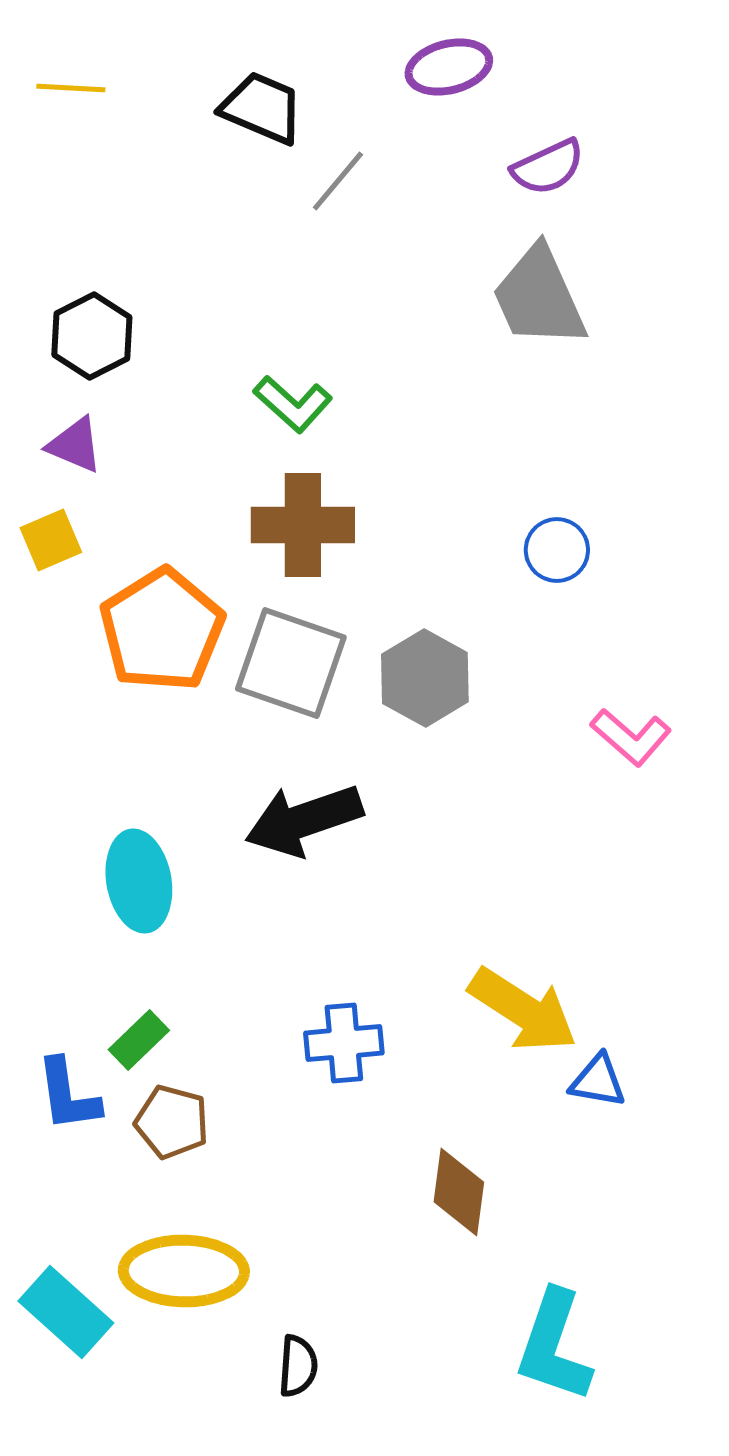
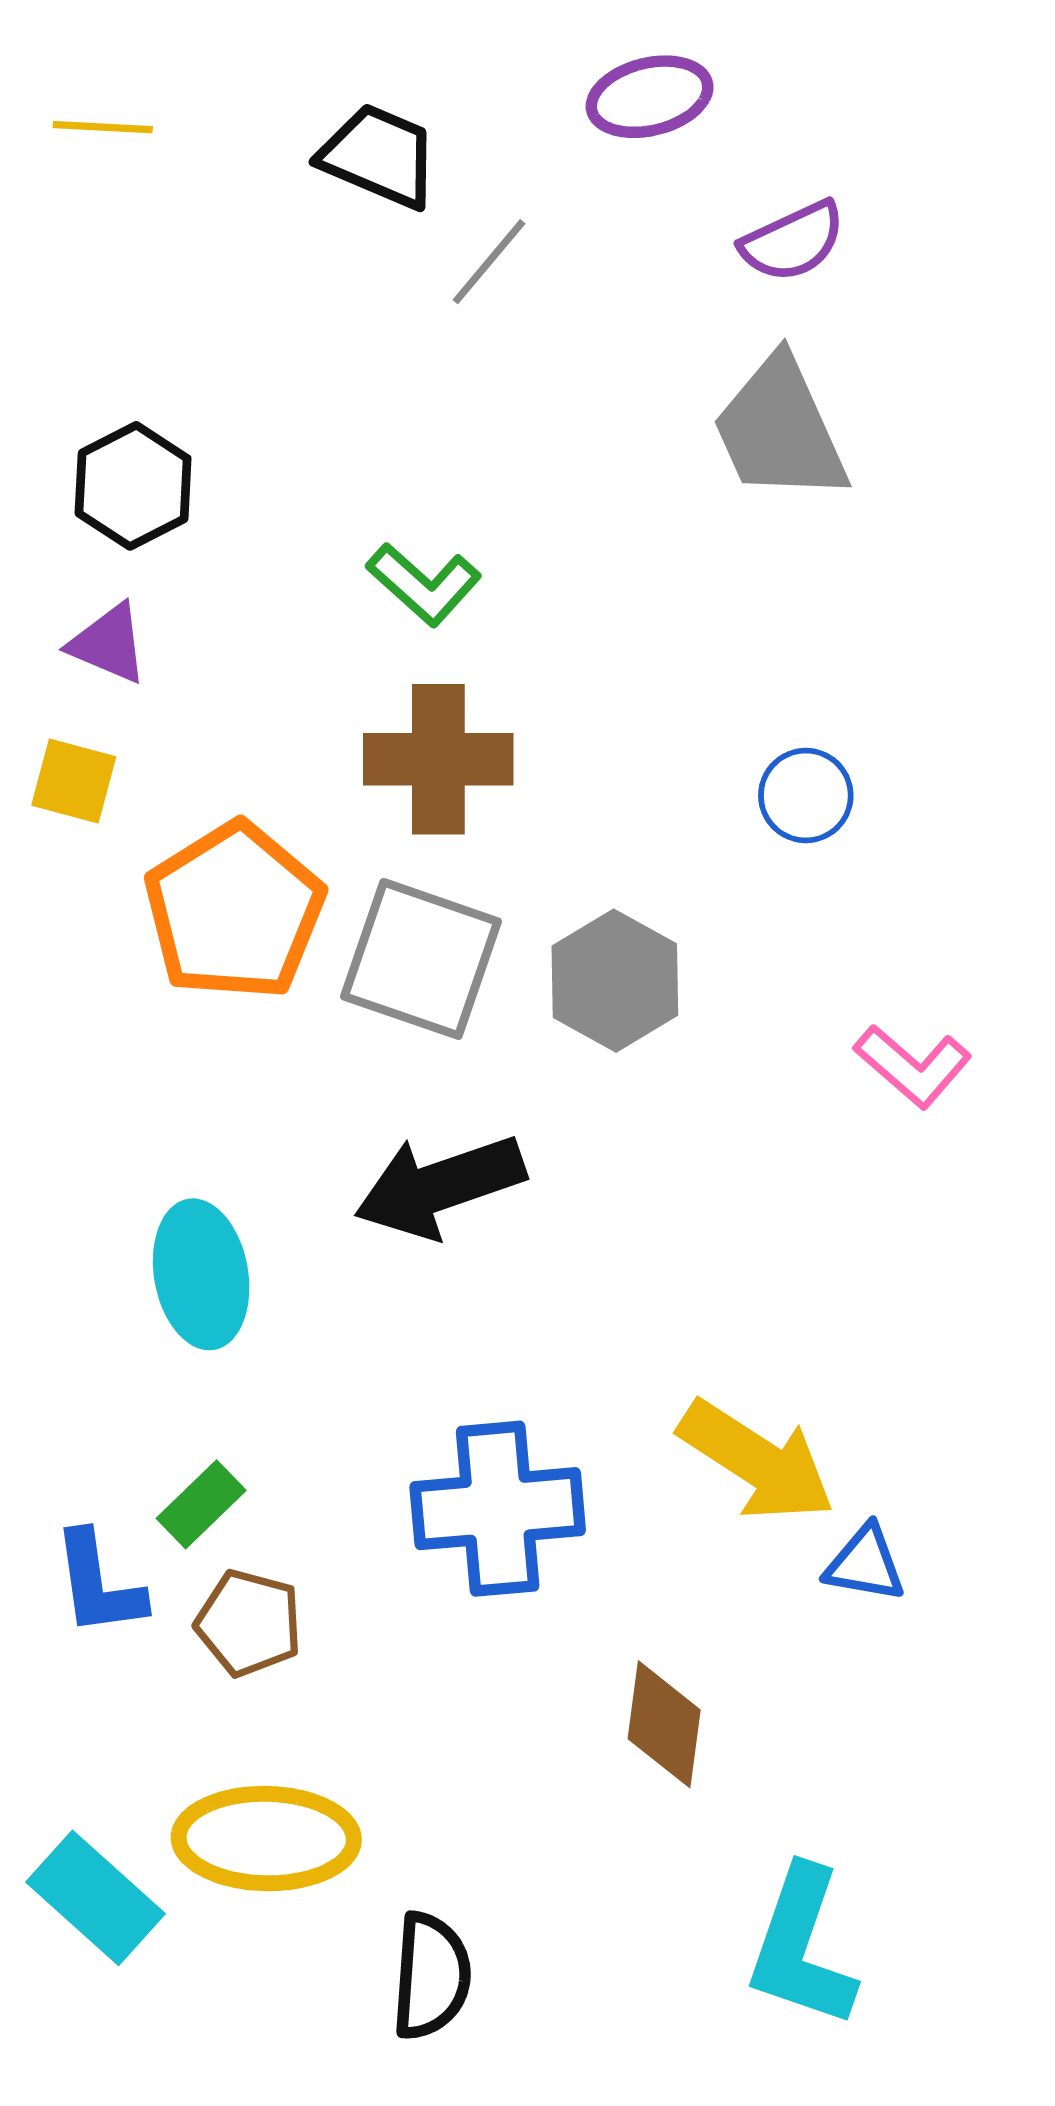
yellow square: (51, 540) -> (74, 781), turned 38
blue cross: (344, 1043) -> (498, 1509), size x1.5
black semicircle: (298, 1366) -> (431, 1976), size x1.4

